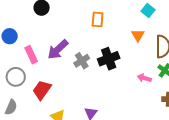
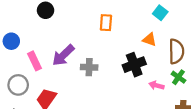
orange triangle: (138, 35) -> (149, 40), turned -40
black cross: (109, 59) -> (134, 65), moved
gray cross: (82, 61) -> (89, 67), turned 35

